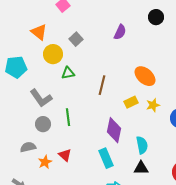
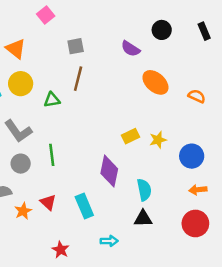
purple semicircle: (120, 32) -> (130, 49), moved, turned 98
gray square: (76, 39) -> (76, 46), moved, turned 32
yellow circle: (53, 54) -> (21, 84), moved
orange ellipse: (145, 76) -> (155, 82), moved
brown line: (102, 85) -> (78, 79), moved
cyan rectangle: (106, 158) -> (84, 206), moved

